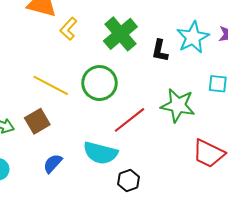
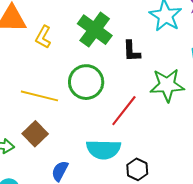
black L-shape: (160, 51) -> (132, 51), moved

